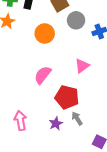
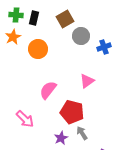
orange circle: (45, 33) -> (38, 49), moved
pink arrow: (20, 120) -> (25, 119), moved, turned 144

